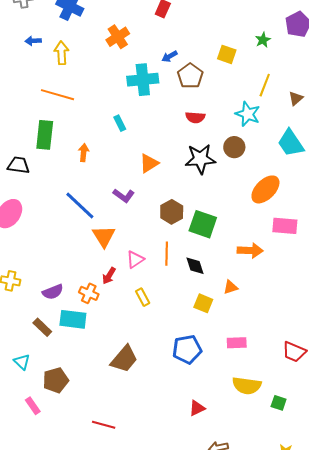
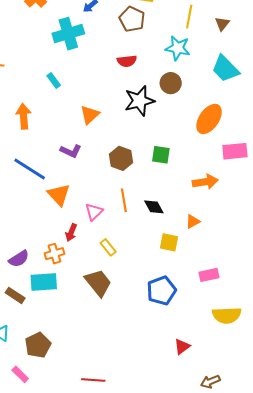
brown pentagon: (190, 76) -> (132, 19), moved
orange arrow: (84, 153) -> (24, 116), size x1.4
green square: (203, 224) -> (161, 155), moved, size x0.7
orange cross: (89, 293) -> (55, 254), turned -30
brown trapezoid: (124, 359) -> (98, 283), moved, turned -68

